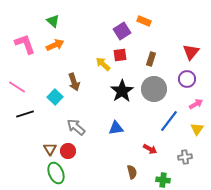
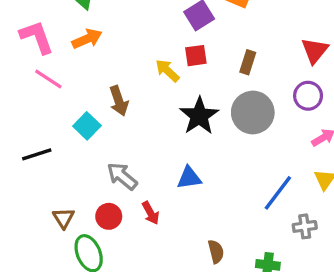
pink line: (17, 87) -> (48, 79), moved
blue line: (169, 121) -> (278, 193), moved
brown triangle: (50, 149) -> (64, 218), moved
red arrow: (150, 149) -> (151, 213), moved, turned 32

